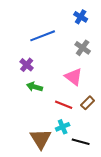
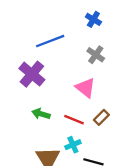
purple cross: (27, 65) -> (32, 74), size x1.6
green arrow: (35, 87) -> (41, 114), moved

